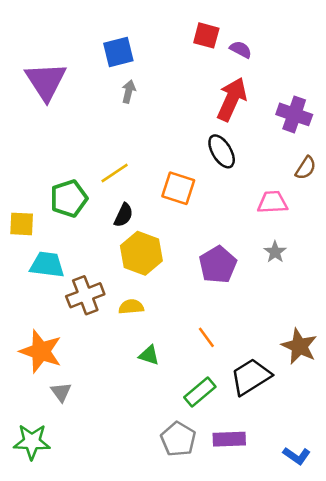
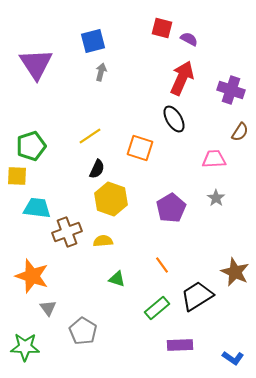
green pentagon: (69, 198) -> (31, 146), moved
gray pentagon: (178, 439) -> (83, 331), moved

